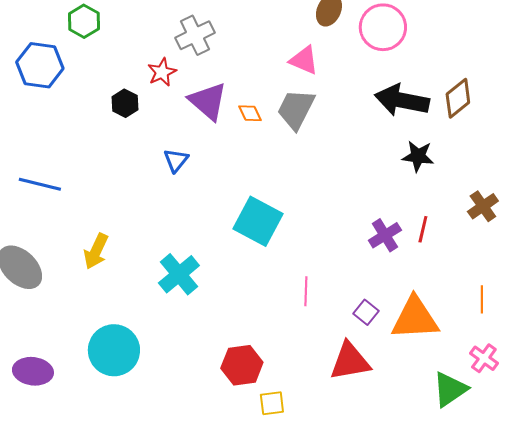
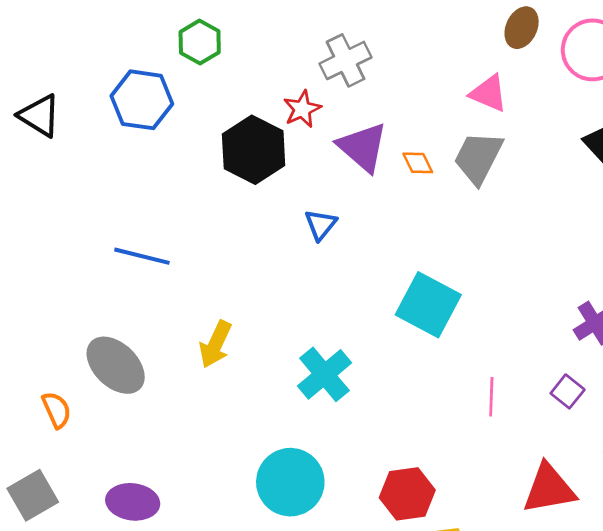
black hexagon: (125, 103) -> (254, 150), size x1.8
purple square: (366, 312) -> (568, 391), moved
cyan circle: (114, 350) -> (290, 482), moved

